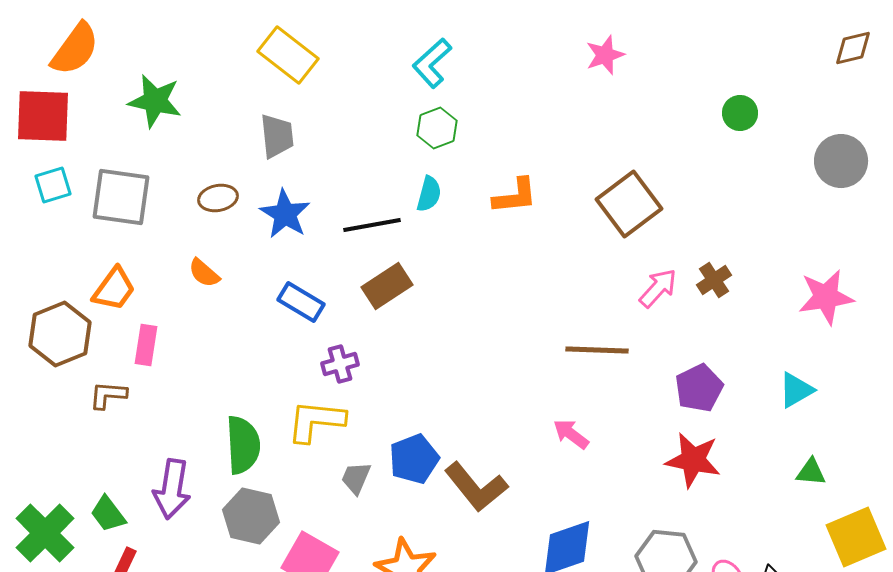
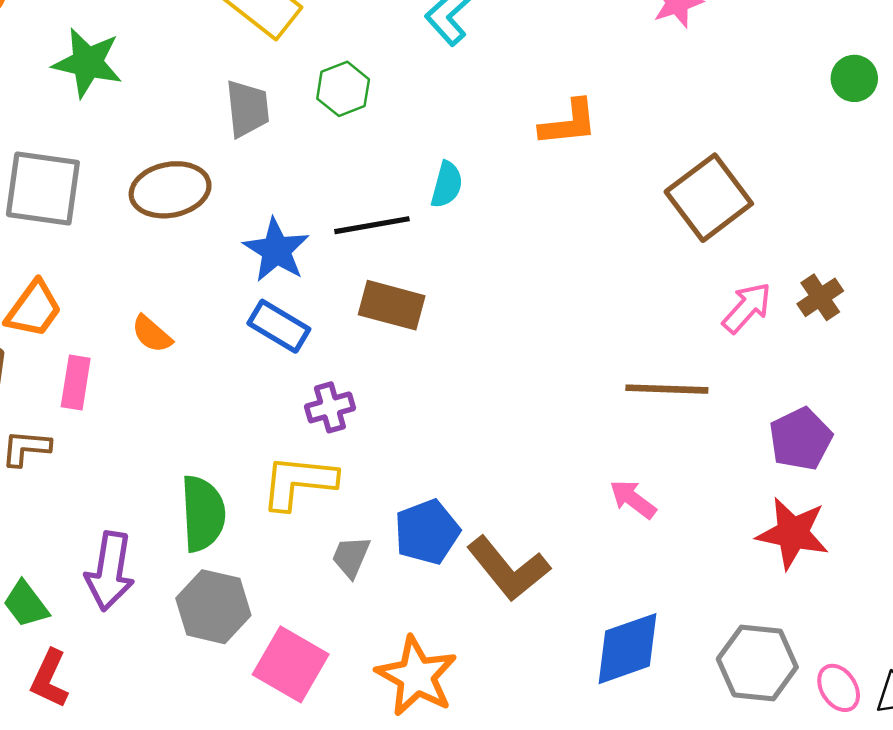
green hexagon: (437, 128) -> (343, 89), moved
orange L-shape: (515, 196) -> (569, 123), moved
brown ellipse: (218, 198) -> (170, 190), size x1.5
blue star: (285, 214) -> (276, 250), moved
orange semicircle: (204, 273) -> (152, 334), moved
brown rectangle: (387, 286) -> (392, 305), turned 48

